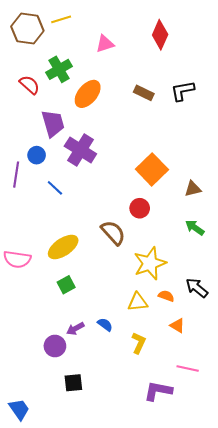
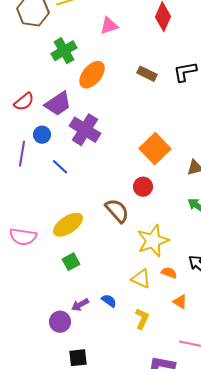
red semicircle: (29, 85) -> (24, 102), moved, turned 100
purple trapezoid: (53, 123) -> (58, 104), turned 72
yellow triangle: (138, 302) -> (141, 279), turned 30

